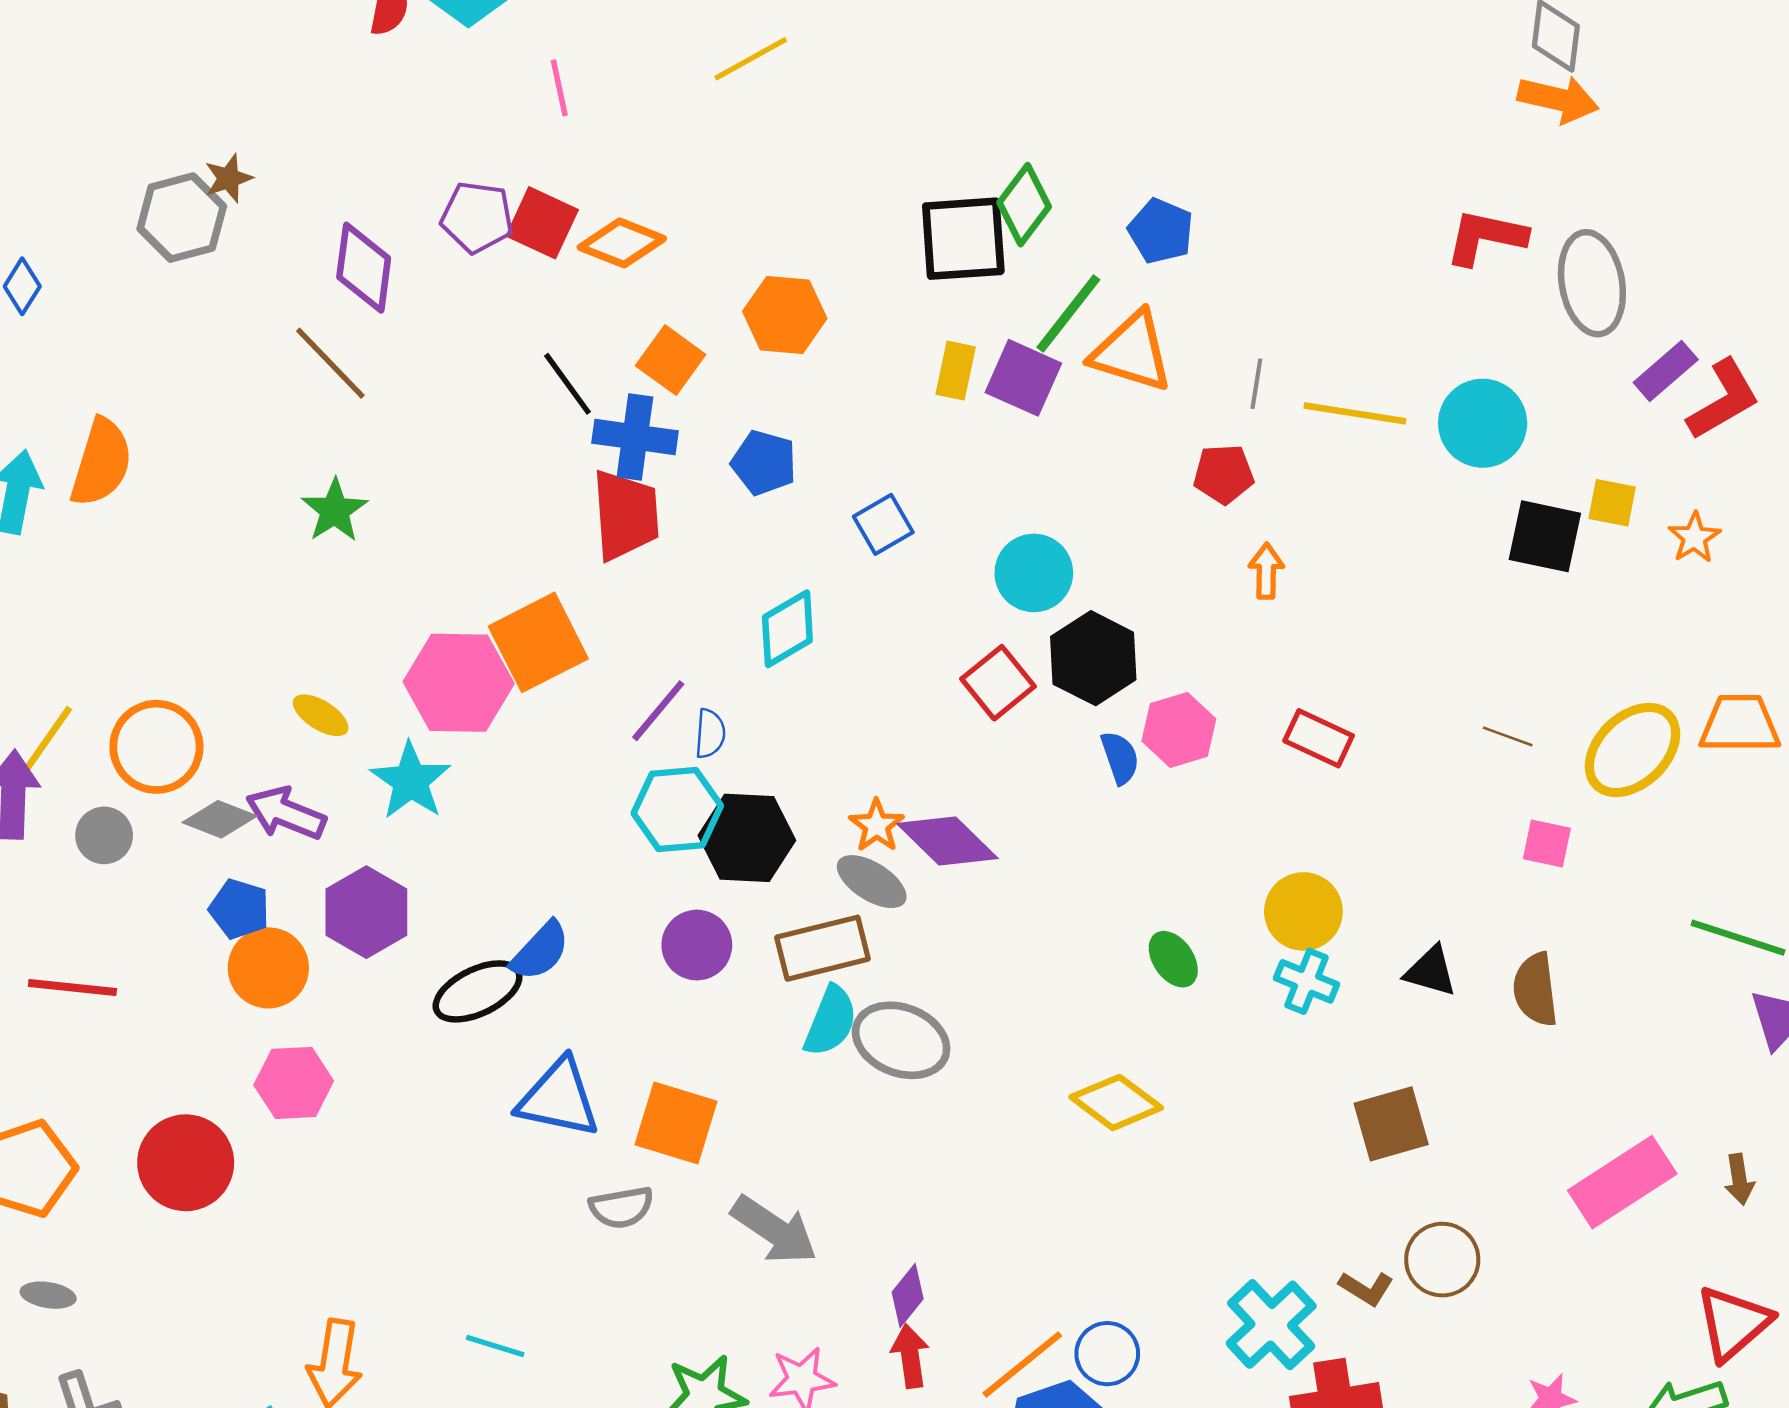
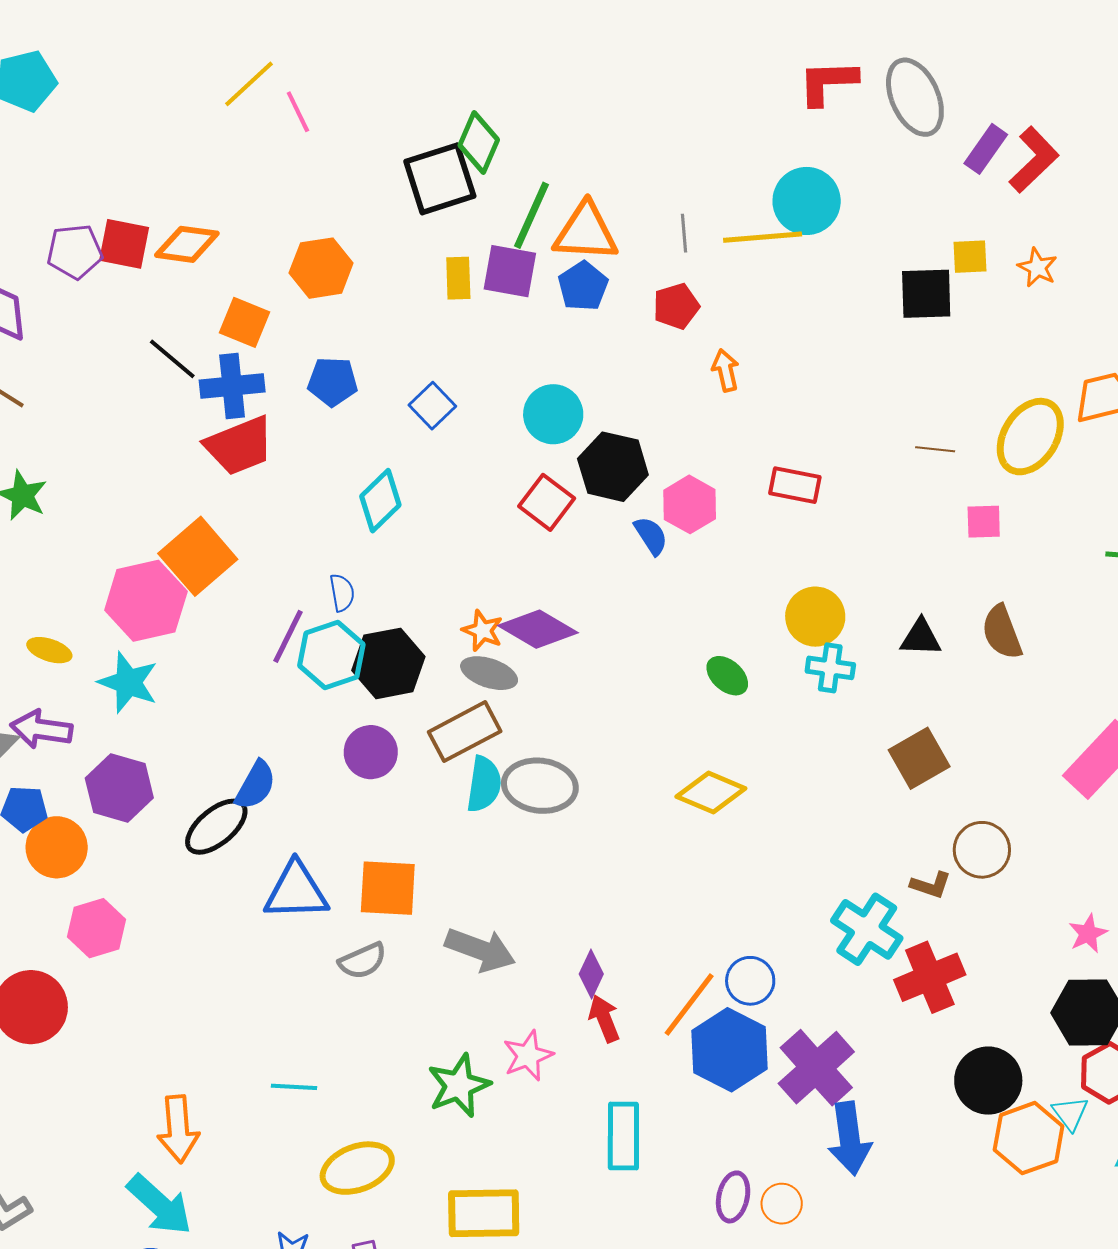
pink line: (559, 88) -> (298, 112), moved
blue pentagon: (1161, 231) -> (583, 286), moved, turned 30
cyan circle: (1483, 423) -> (807, 201), moved
red trapezoid: (626, 515) -> (239, 446), turned 86
purple line: (658, 711) -> (288, 636), moved

